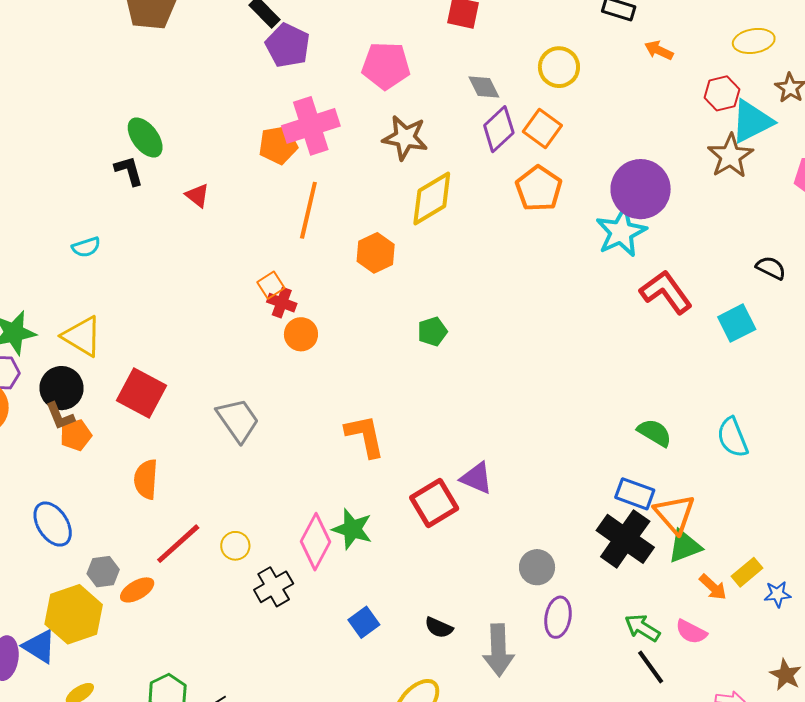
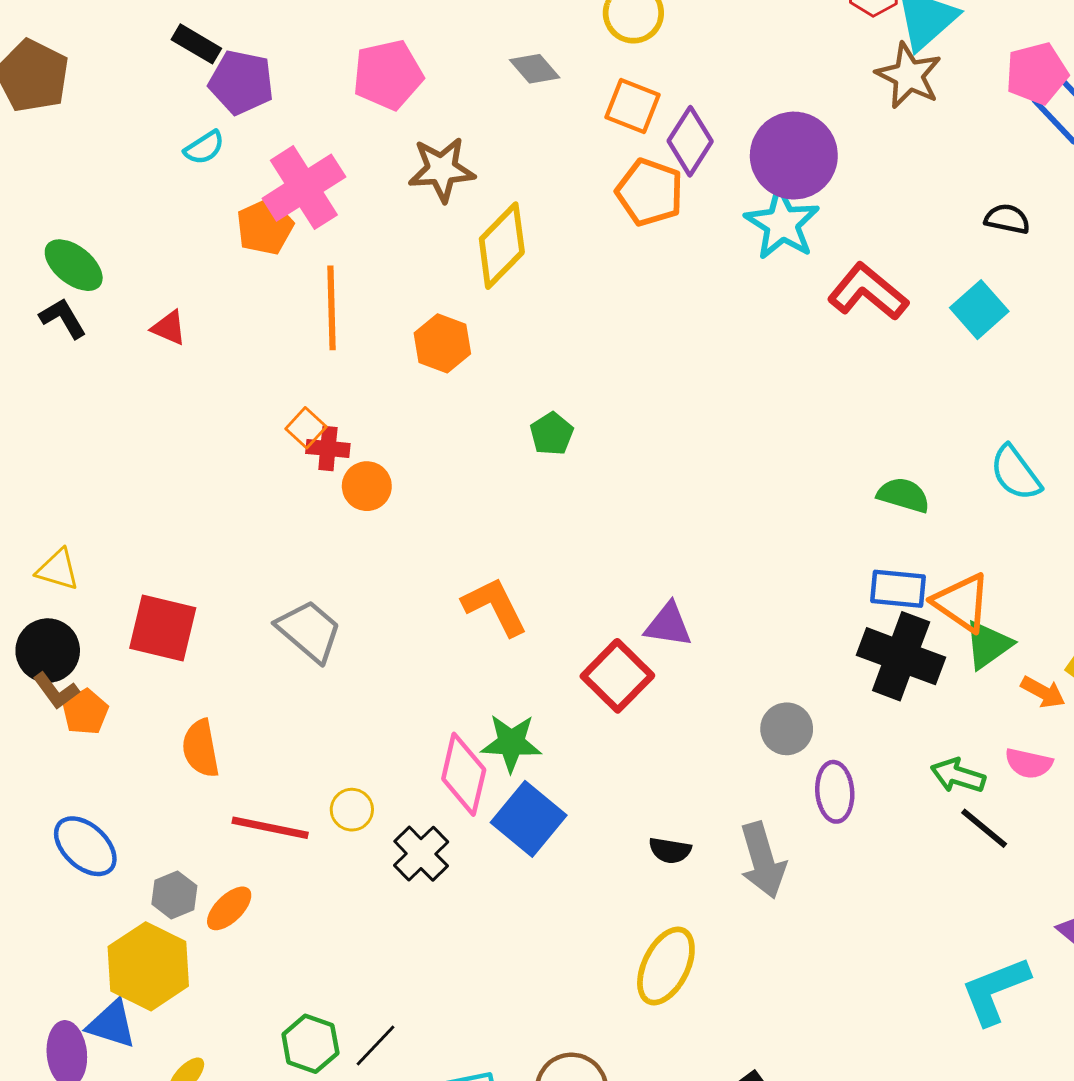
purple diamond: (499, 129) -> (690, 141), moved
cyan semicircle: (86, 247) -> (204, 148), moved
yellow triangle: (82, 336) -> (58, 570), size x0.7
red line: (178, 544) -> (270, 828), turned 68
blue square: (364, 622) -> (529, 819), moved, size x1.6

